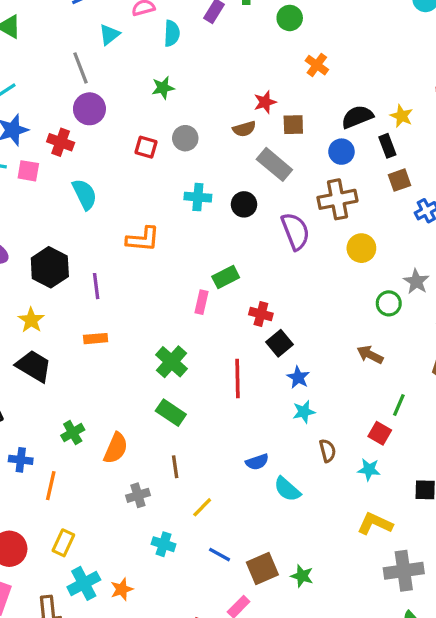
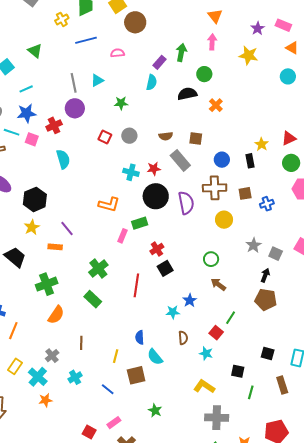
cyan semicircle: (172, 33) -> (151, 82), moved
cyan triangle: (109, 35) -> (97, 80), moved
red star: (265, 102) -> (154, 169), moved
black semicircle: (357, 117) -> (187, 94), moved
red cross: (61, 142) -> (54, 125), turned 35
brown square: (400, 180) -> (245, 193), moved
black circle: (244, 204) -> (156, 196), moved, size x1.6
orange L-shape: (143, 239) -> (109, 204), moved
purple line: (96, 286) -> (67, 228), moved, turned -42
green circle: (389, 303) -> (211, 259), moved
red cross: (261, 314) -> (157, 249), turned 32
yellow star: (31, 320) -> (32, 227), moved
blue star: (298, 377) -> (190, 300), moved
green cross: (73, 433) -> (47, 284), moved, size x1.5
blue semicircle: (257, 462) -> (140, 337), turned 96
brown line: (175, 467) -> (81, 343), moved
gray cross: (138, 495) -> (52, 356), moved, turned -32
yellow line: (202, 507) -> (116, 356), moved, turned -40
cyan cross: (164, 544) -> (75, 377), turned 32
brown square: (262, 569) -> (136, 375), moved
cyan cross: (84, 583) -> (38, 377), moved, turned -30

